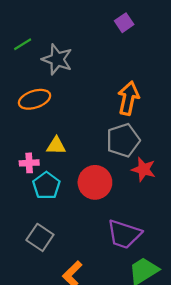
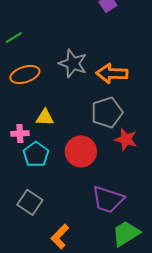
green line: (23, 44) -> (14, 37), moved
gray star: (57, 59) -> (73, 63), moved
orange arrow: (128, 98) -> (112, 73), turned -100

